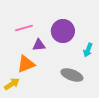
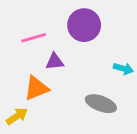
purple circle: (63, 31) -> (84, 25), moved
cyan arrow: (88, 50) -> (123, 69), turned -96

